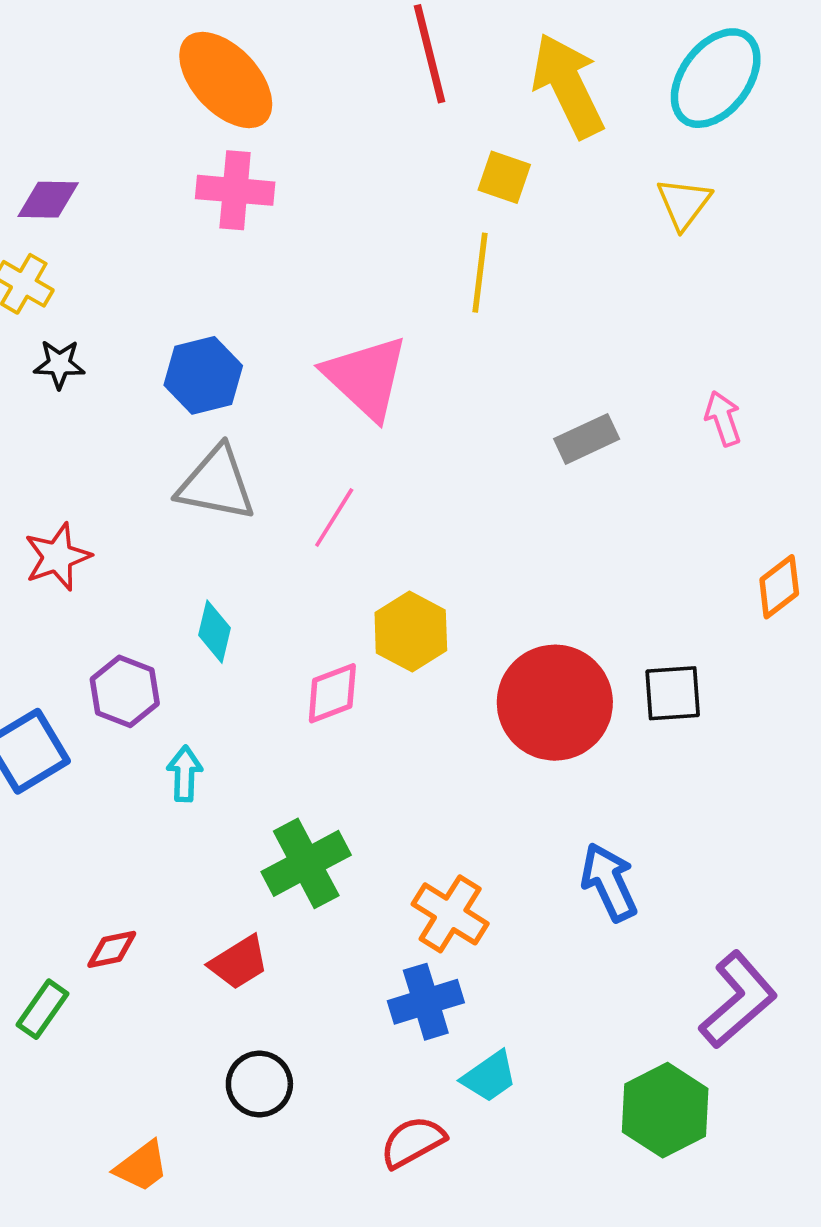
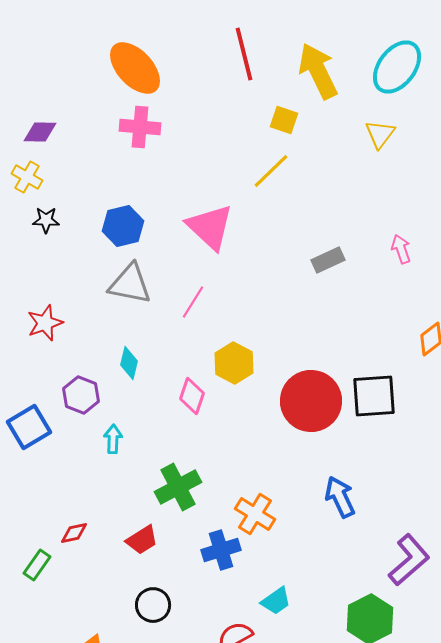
yellow line: (480, 273) -> (271, 171), turned 39
pink diamond: (332, 693) -> (192, 396), turned -51
black square: (673, 693) -> (374, 396), size x1.4
blue cross: (426, 1002) -> (221, 550), moved

